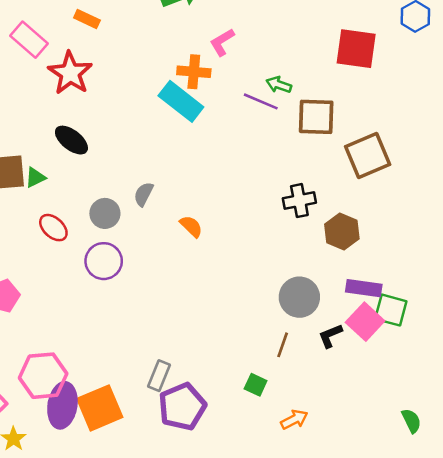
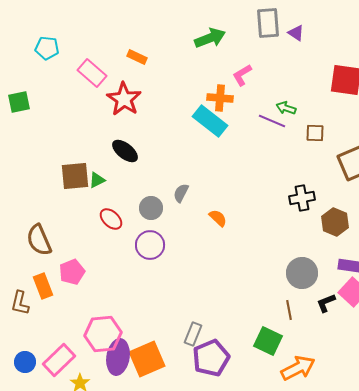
brown square: (316, 117) -> (315, 133), size x0.6
brown line: (283, 345) -> (289, 310), turned -30
green square: (256, 385) -> (268, 341), size x1.6
orange arrow: (294, 419) -> (298, 368), size x1.6

